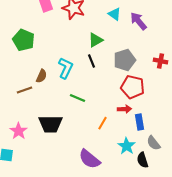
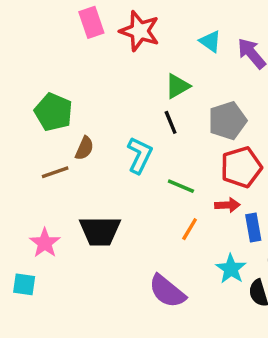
green pentagon: (24, 40) -> (53, 112), moved
cyan L-shape: (66, 68) -> (140, 155), moved
red pentagon: (132, 87) -> (241, 167), turned -30
green line: (78, 98) -> (181, 186), moved

